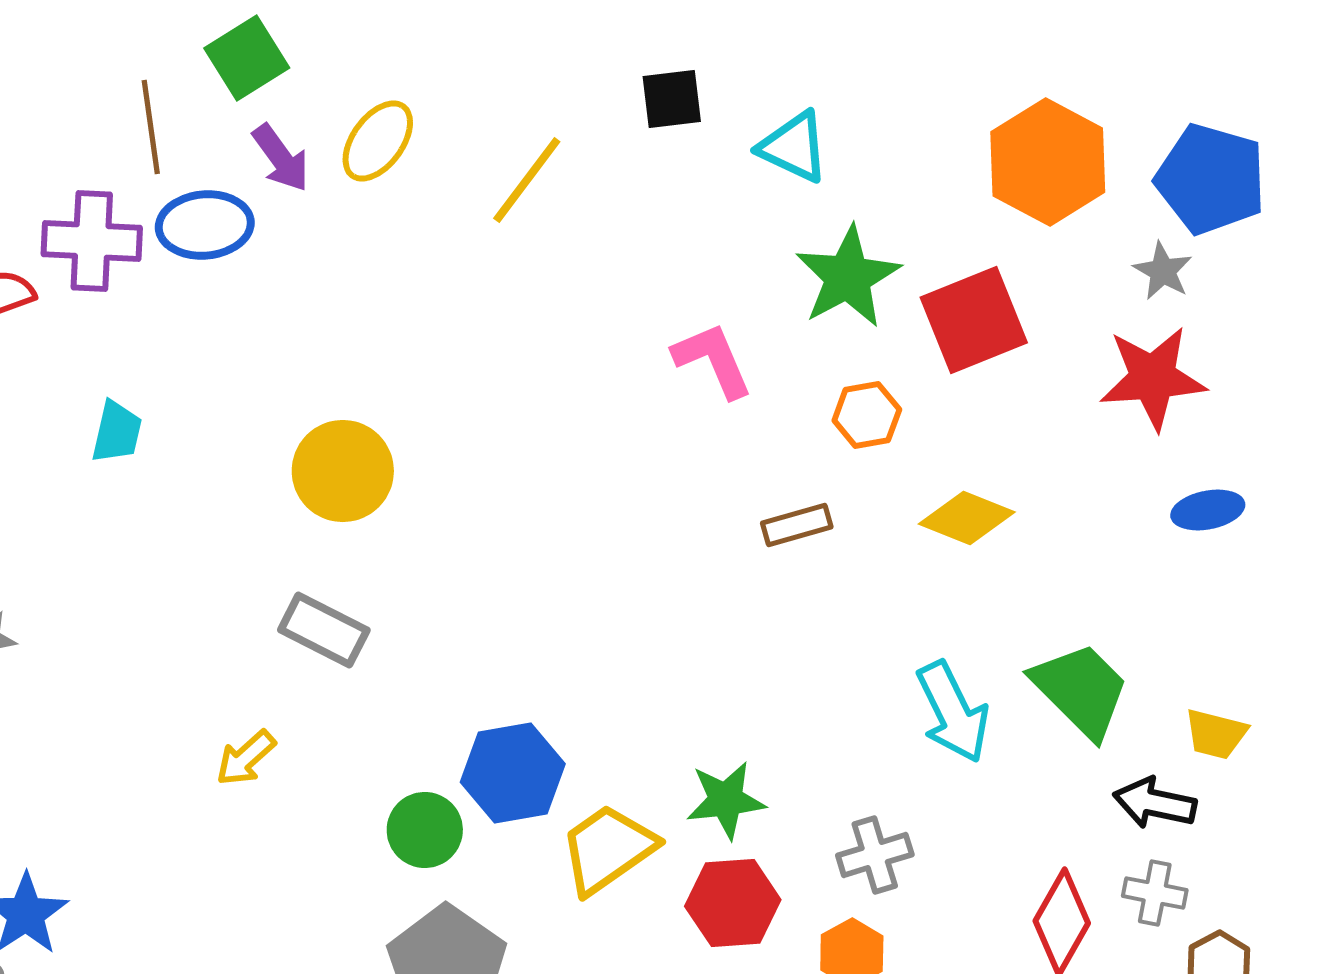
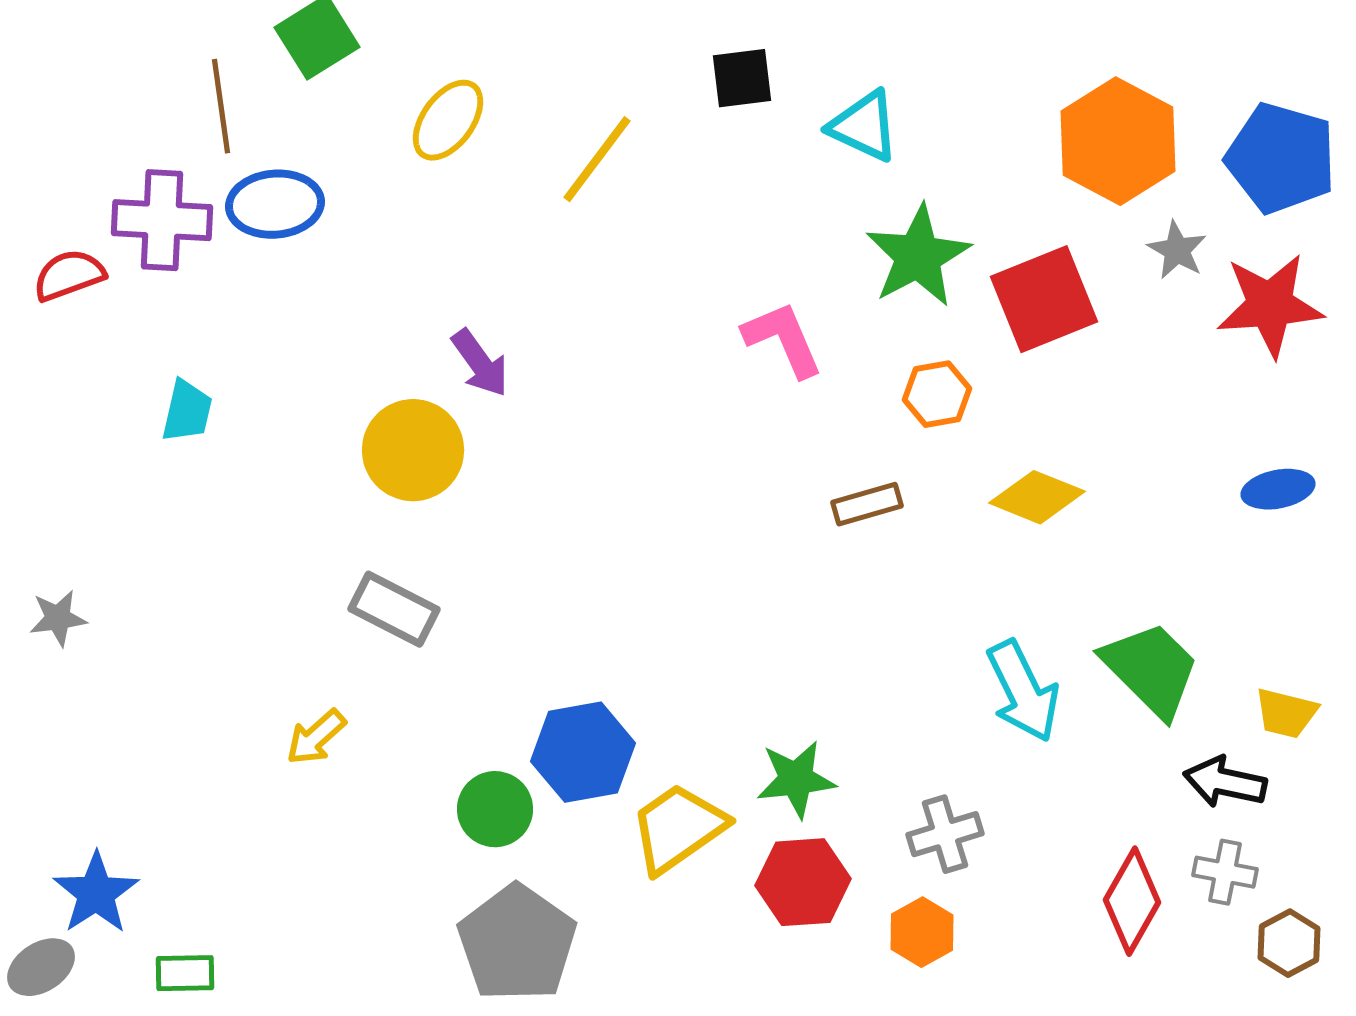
purple arrow: (281, 158) -> (480, 363), moved
gray star: (1163, 271) -> (1177, 250), moved
red star: (1153, 378) -> (1270, 305), moved

